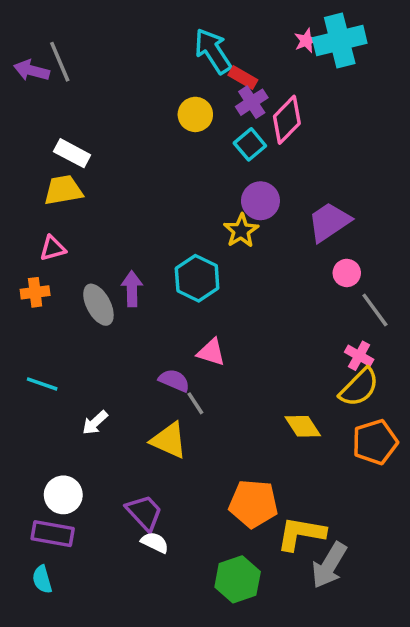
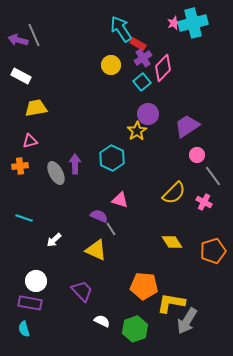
white rectangle: (72, 153) -> (21, 76), moved
yellow semicircle: (359, 387) -> (174, 193), moved
white semicircle: (155, 542) -> (102, 321), moved

